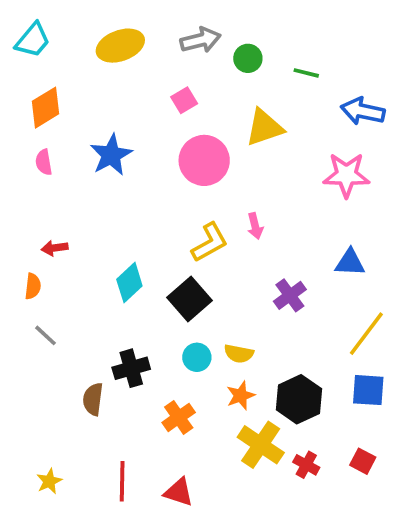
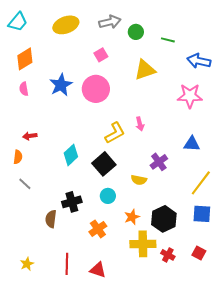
pink circle: (204, 160) -> (96, 89), moved
yellow semicircle: (239, 354) -> (139, 180), moved
yellow cross: (261, 445) -> (143, 244), turned -35

